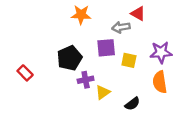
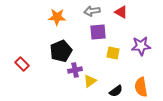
orange star: (81, 15) -> (57, 17), moved
gray arrow: (121, 27) -> (92, 11), moved
purple square: (106, 48) -> (98, 32), moved
orange semicircle: (160, 82) -> (141, 87), moved

